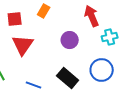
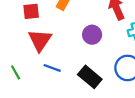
blue line: (34, 85) -> (52, 68), moved

